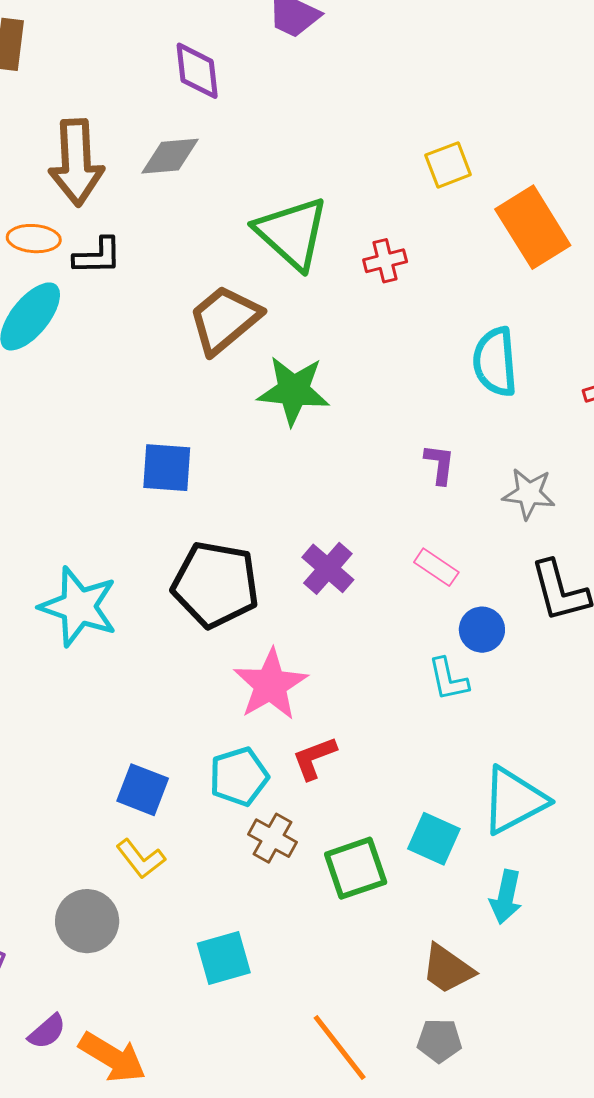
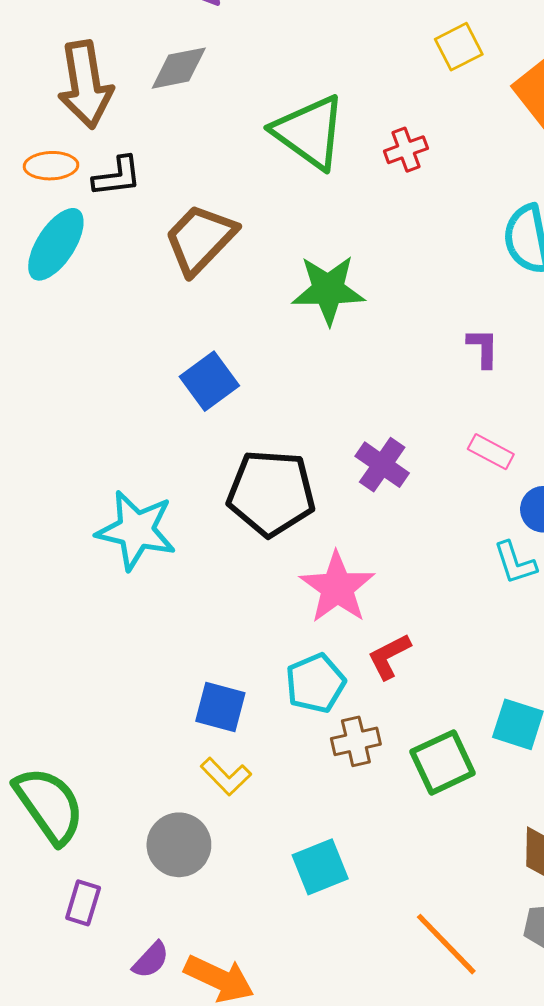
brown trapezoid: (224, 319) -> (200, 239), moved
blue square: (167, 468) -> (209, 381), turned -34
brown cross: (272, 838) -> (356, 741), turned -36

